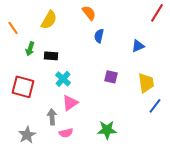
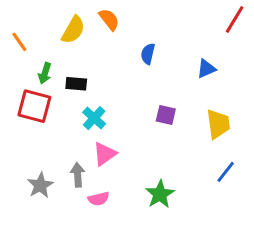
orange semicircle: (89, 13) -> (109, 19), moved
red square: (23, 87) -> (34, 106), moved
blue line: (155, 106) -> (226, 172), moved
green star: (107, 130) -> (160, 194), turned -30
gray star: (27, 135) -> (40, 185), moved

